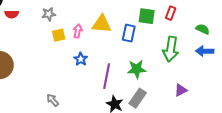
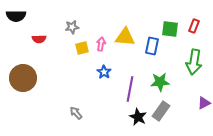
red semicircle: (12, 14) -> (39, 39), moved

